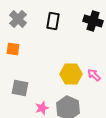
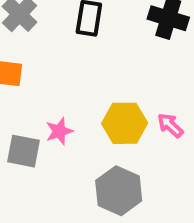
pink star: (42, 108) -> (59, 131), moved

